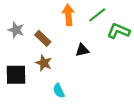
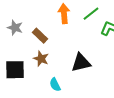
black triangle: (82, 50) -> (81, 63), moved, size x1.5

